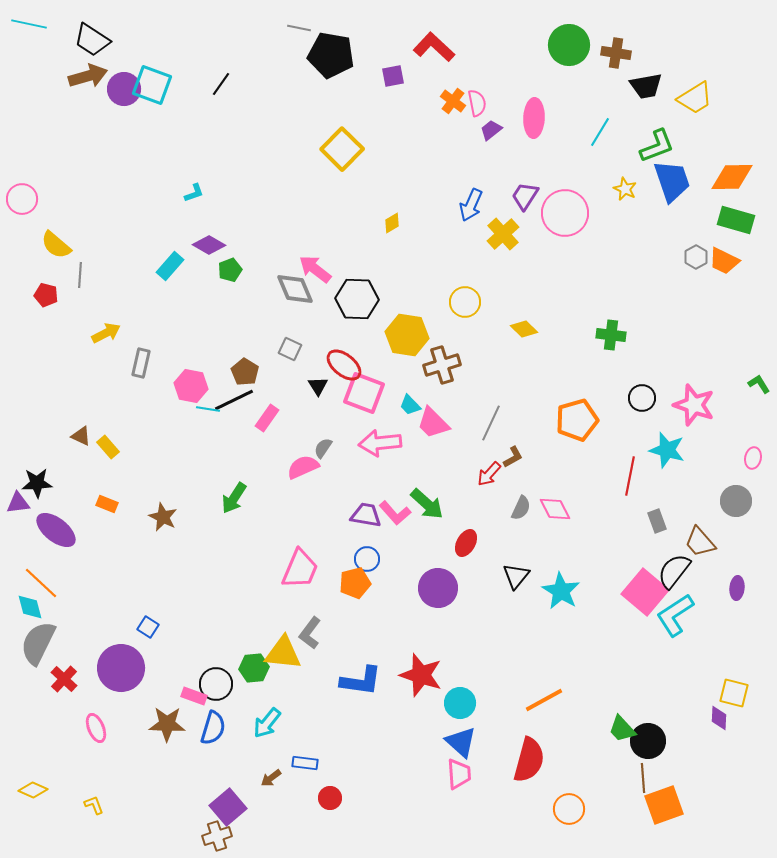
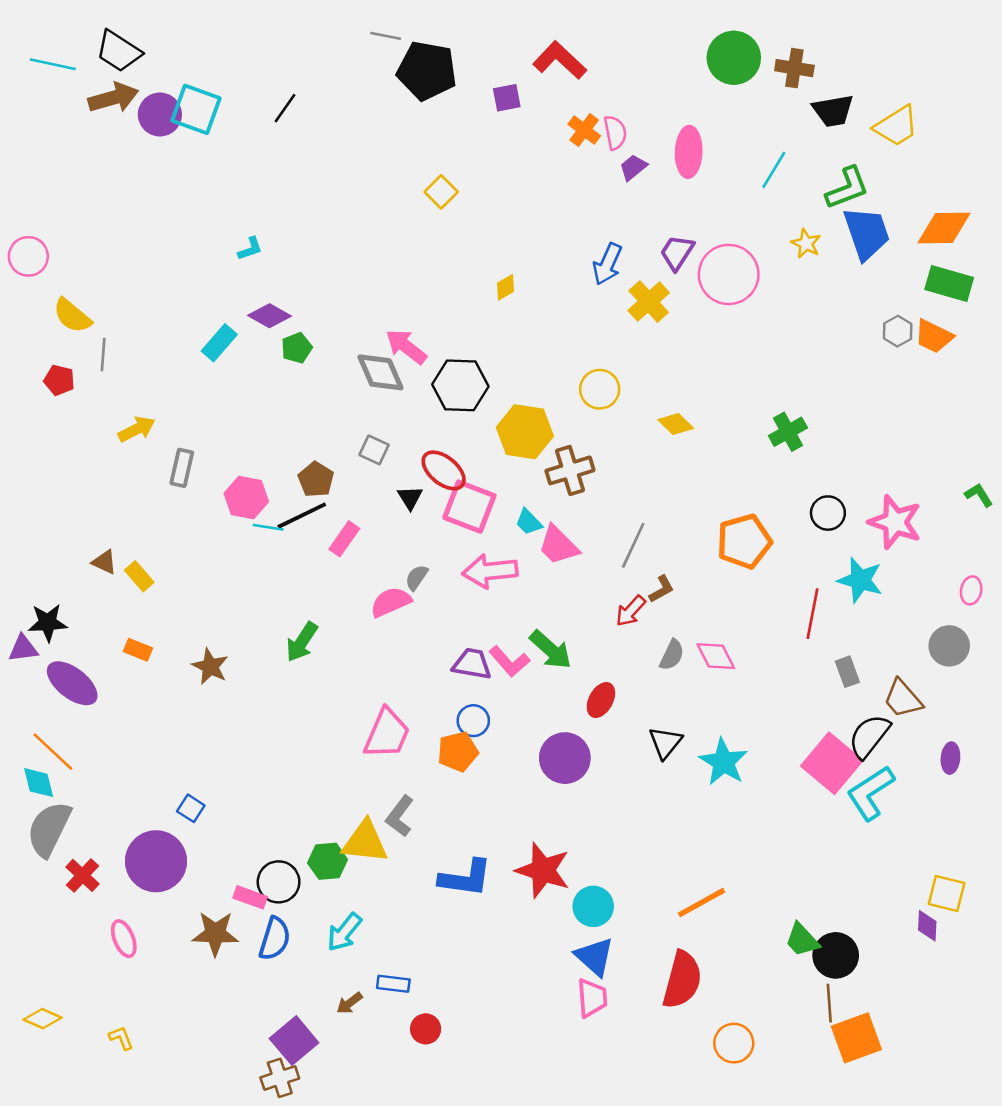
cyan line: (29, 24) -> (53, 64), moved
yellow square: (342, 149) -> (441, 192), size x0.6
green cross: (611, 335) -> (788, 432), turned -36

